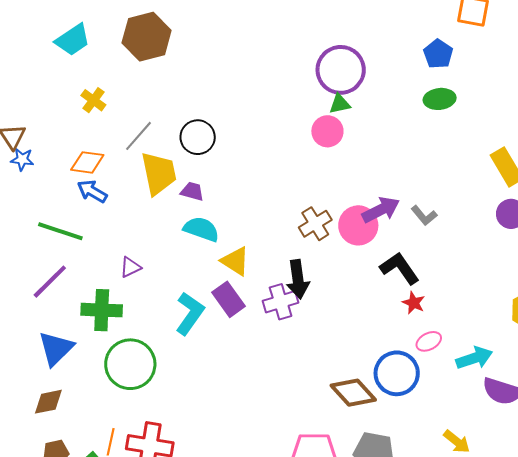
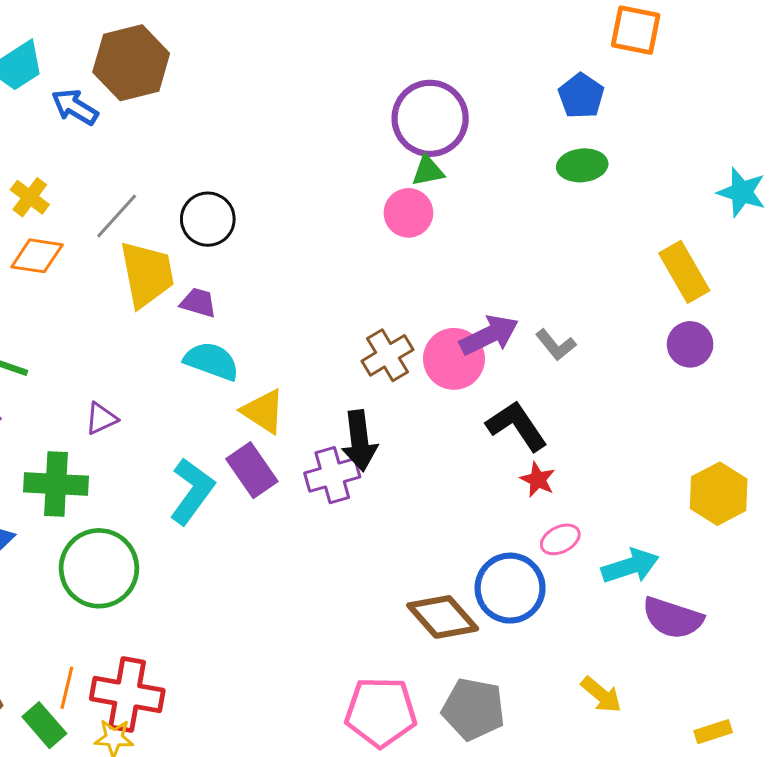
yellow cross: (93, 100) -> (30, 197), moved
blue arrow: (92, 191) -> (75, 107), moved

